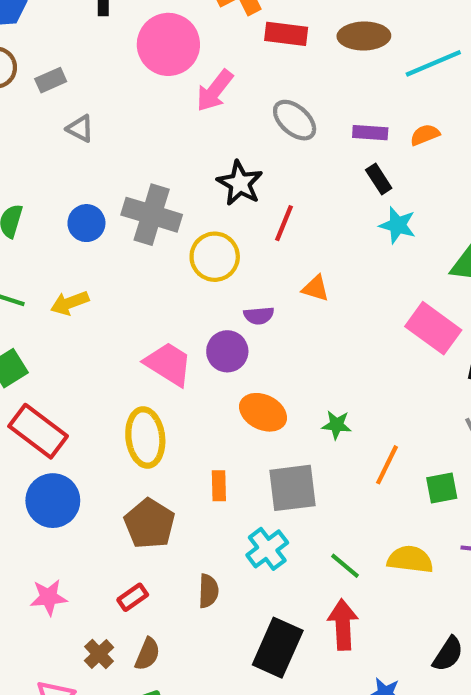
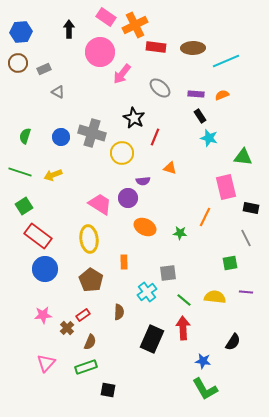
pink rectangle: (433, 328) -> (226, 187), turned 40
orange line: (387, 465) -> (205, 217), moved
gray square: (292, 488) -> (168, 273), moved, size x0.7
brown cross: (99, 654) -> (67, 328), moved

